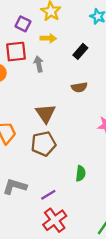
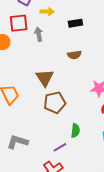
black rectangle: (80, 51) -> (75, 23), turned 40
brown pentagon: (44, 144) -> (55, 103), moved
purple line: (48, 195) -> (60, 147), moved

